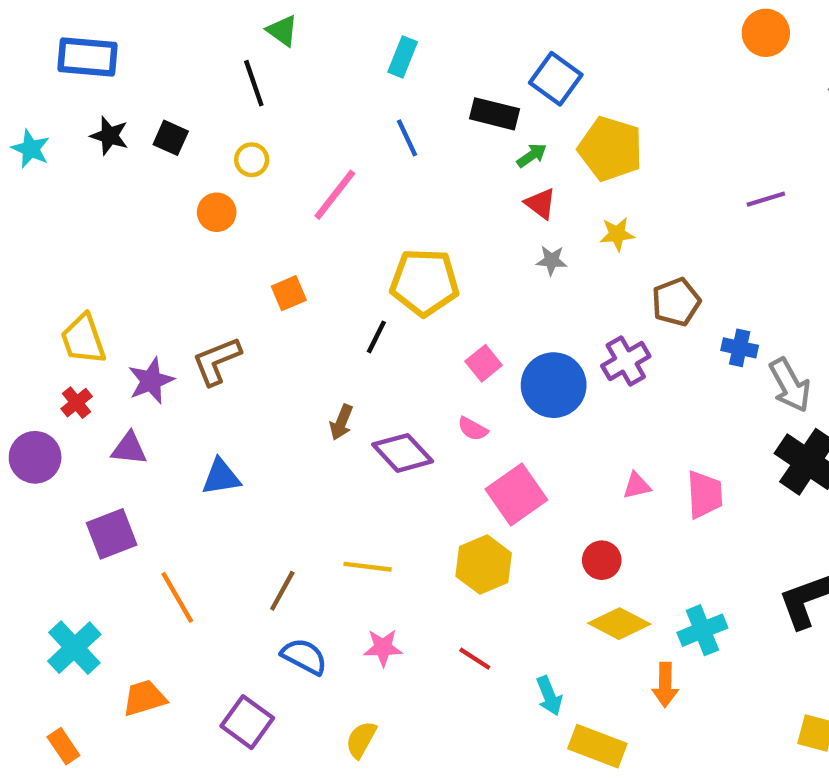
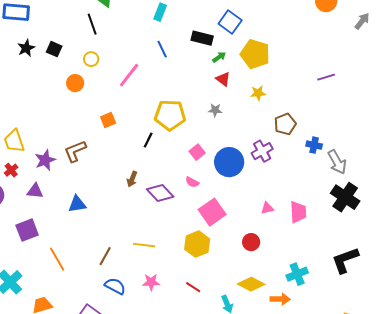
black star: (109, 136) -> (26, 48), turned 30
gray star: (551, 260) -> (215, 110), moved
yellow diamond: (619, 624) -> (251, 284), moved
orange arrow: (665, 685) -> (280, 299), turned -90

